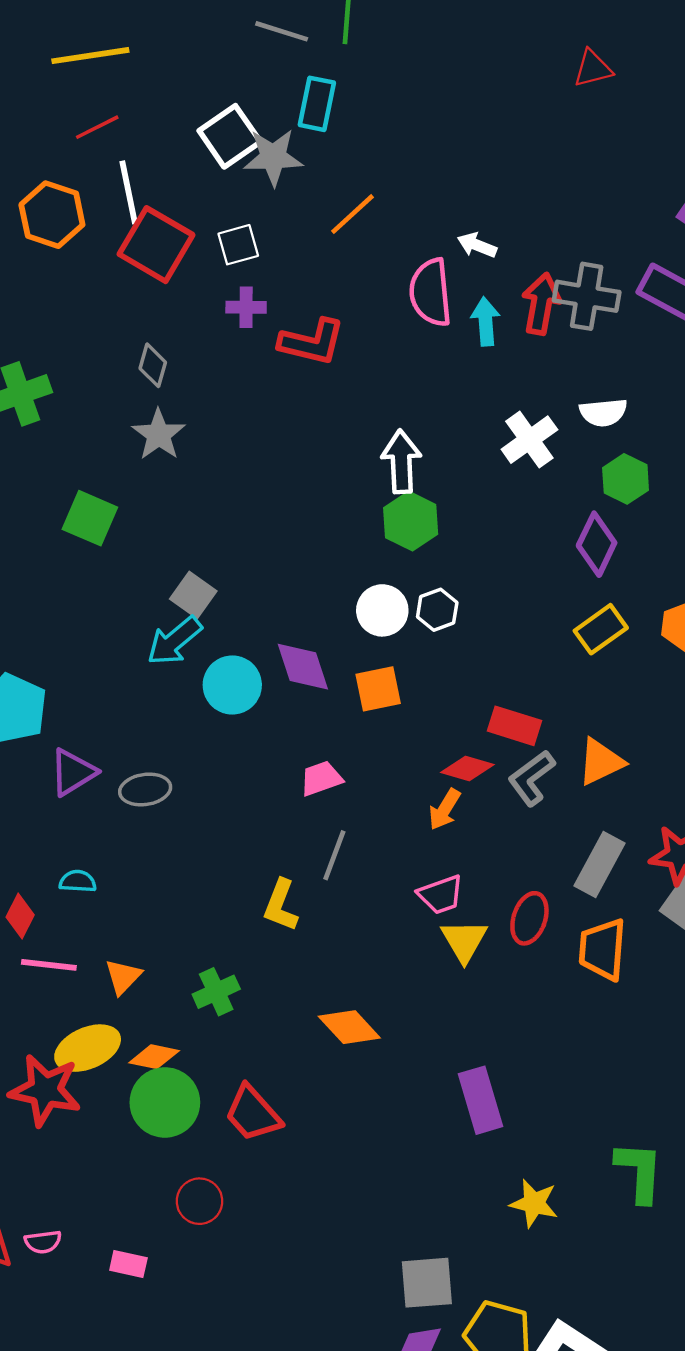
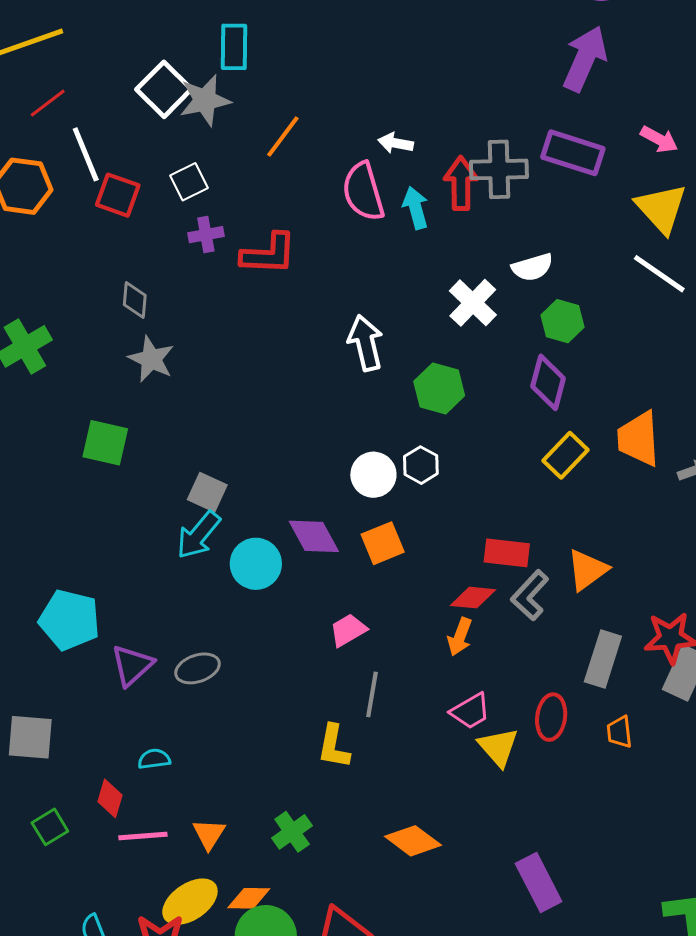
red square: (156, 245) -> (118, 195), size x0.7
green hexagon: (411, 521) -> (439, 389), moved
orange trapezoid: (603, 949) -> (619, 732), size x0.6

